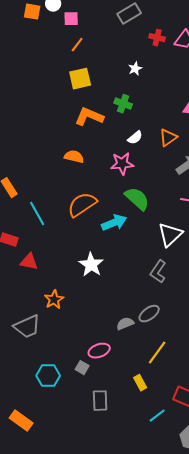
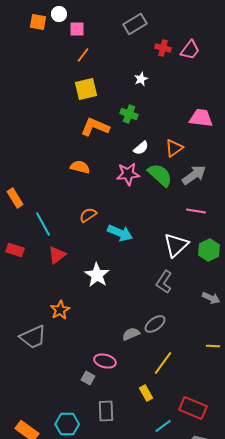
green semicircle: (137, 199) -> (160, 175), moved
orange semicircle: (82, 205) -> (88, 215), size x0.6
cyan arrow: (114, 223) -> (120, 233), turned 45
red triangle: (29, 262) -> (57, 255), moved, turned -48
pink ellipse: (99, 351) -> (105, 361), turned 35
cyan hexagon: (48, 376) -> (67, 424), moved

